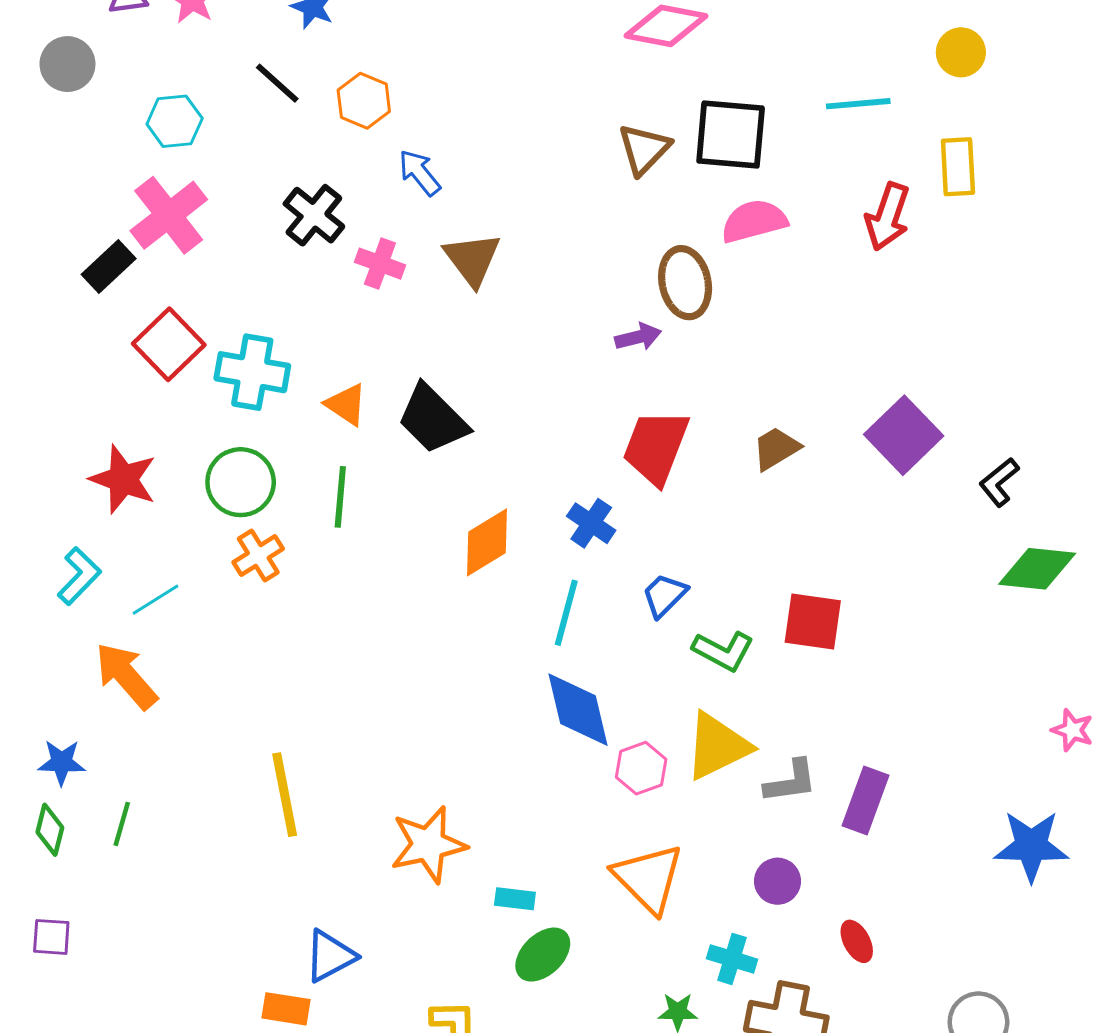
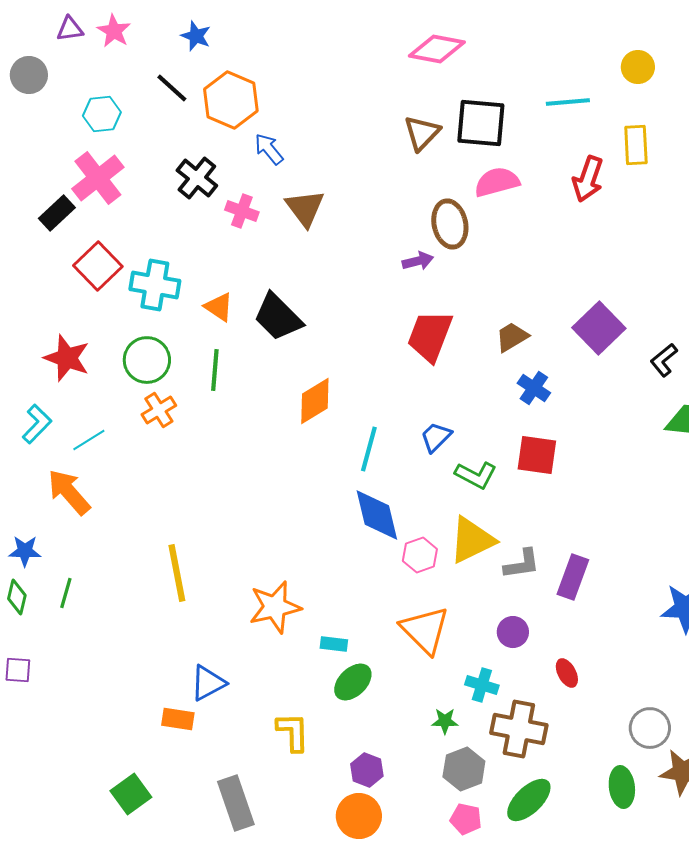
orange hexagon: (364, 101) -> (231, 100), size x1.5
blue cross: (591, 523) -> (534, 388), moved

